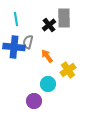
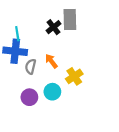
cyan line: (16, 19) -> (17, 34), moved
gray semicircle: (28, 42) -> (30, 67), moved
purple circle: (34, 101) -> (29, 97), moved

